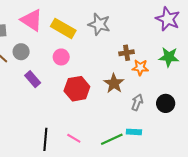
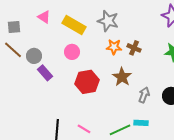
pink triangle: (32, 20) -> (44, 17), size x0.6
gray circle: (21, 52) -> (34, 56), moved
brown cross: (127, 53) -> (134, 48), turned 32
orange star: (140, 68) -> (114, 47), moved

